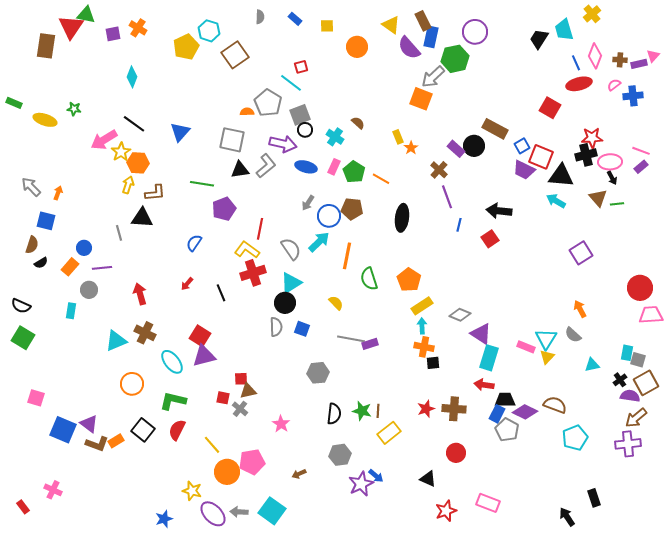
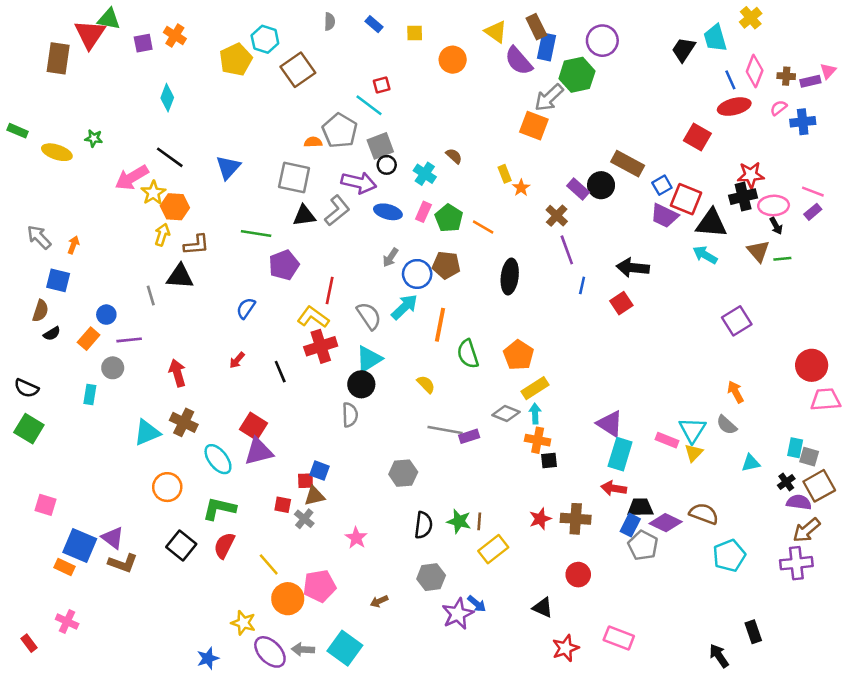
gray diamond: (460, 315) -> (506, 413), moved
blue square: (302, 329) -> (319, 471), moved
orange rectangle: (116, 441) -> (65, 567), moved, turned 56

